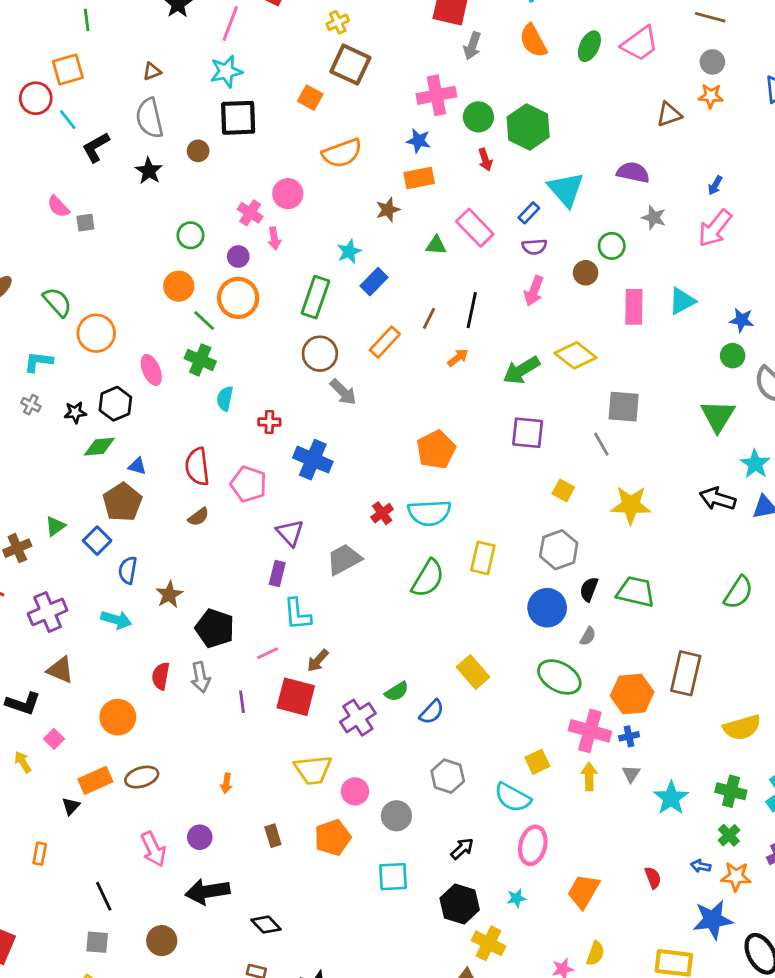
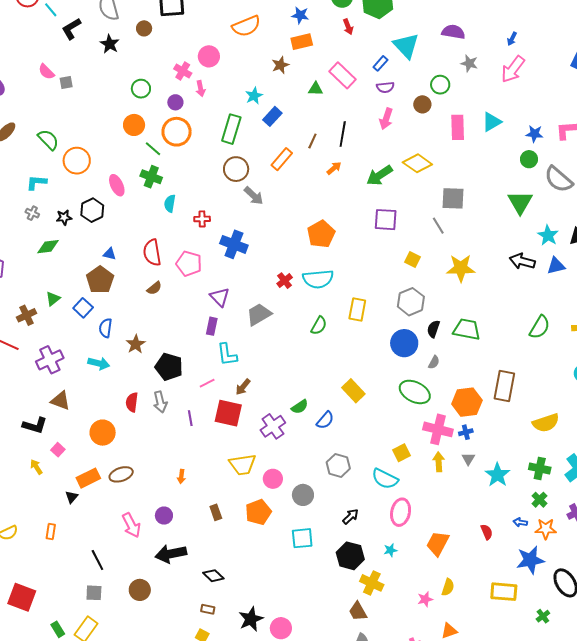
green diamond: (99, 447) -> (48, 247), moved
green semicircle: (428, 578) -> (319, 326), size x0.7

